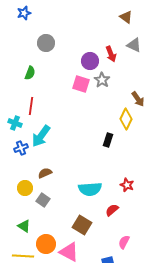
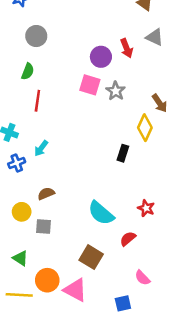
gray circle: (46, 43) -> (36, 36), moved
gray star: (102, 80) -> (116, 91), moved
red line: (31, 106) -> (37, 101), moved
cyan arrow: (41, 136) -> (41, 148), size x0.6
cyan semicircle: (90, 189) -> (101, 213), turned 45
gray square: (43, 200) -> (44, 226), turned -32
pink semicircle: (124, 242) -> (142, 278), turned -72

